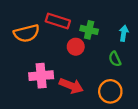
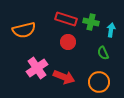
red rectangle: (58, 21) -> (66, 19), moved
green cross: (89, 30) -> (91, 22), moved
pink cross: (41, 76) -> (37, 68), turned -30

